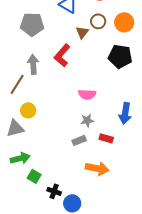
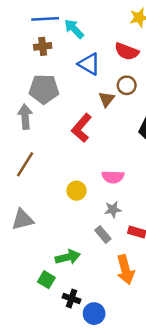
gray arrow: (33, 64) -> (25, 117), moved
yellow circle: (28, 110) -> (77, 191), moved
gray rectangle: (79, 140) -> (103, 235), turned 72
green arrow: (20, 158) -> (68, 257), moved
orange arrow: (97, 168) -> (125, 270), turned 65

